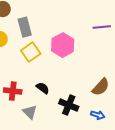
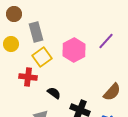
purple line: (102, 27) -> (106, 41), moved, turned -42
red cross: (13, 91) -> (28, 77), moved

